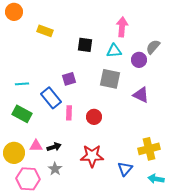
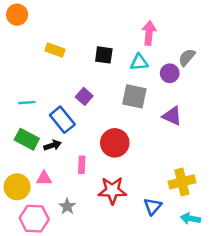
yellow rectangle: (45, 31) -> (55, 50), moved
purple square: (69, 79) -> (84, 96), turned -32
pink rectangle: (69, 113) -> (82, 165), moved
red circle: (94, 117) -> (115, 143), size x1.5
black arrow: (54, 147) -> (52, 145), moved

